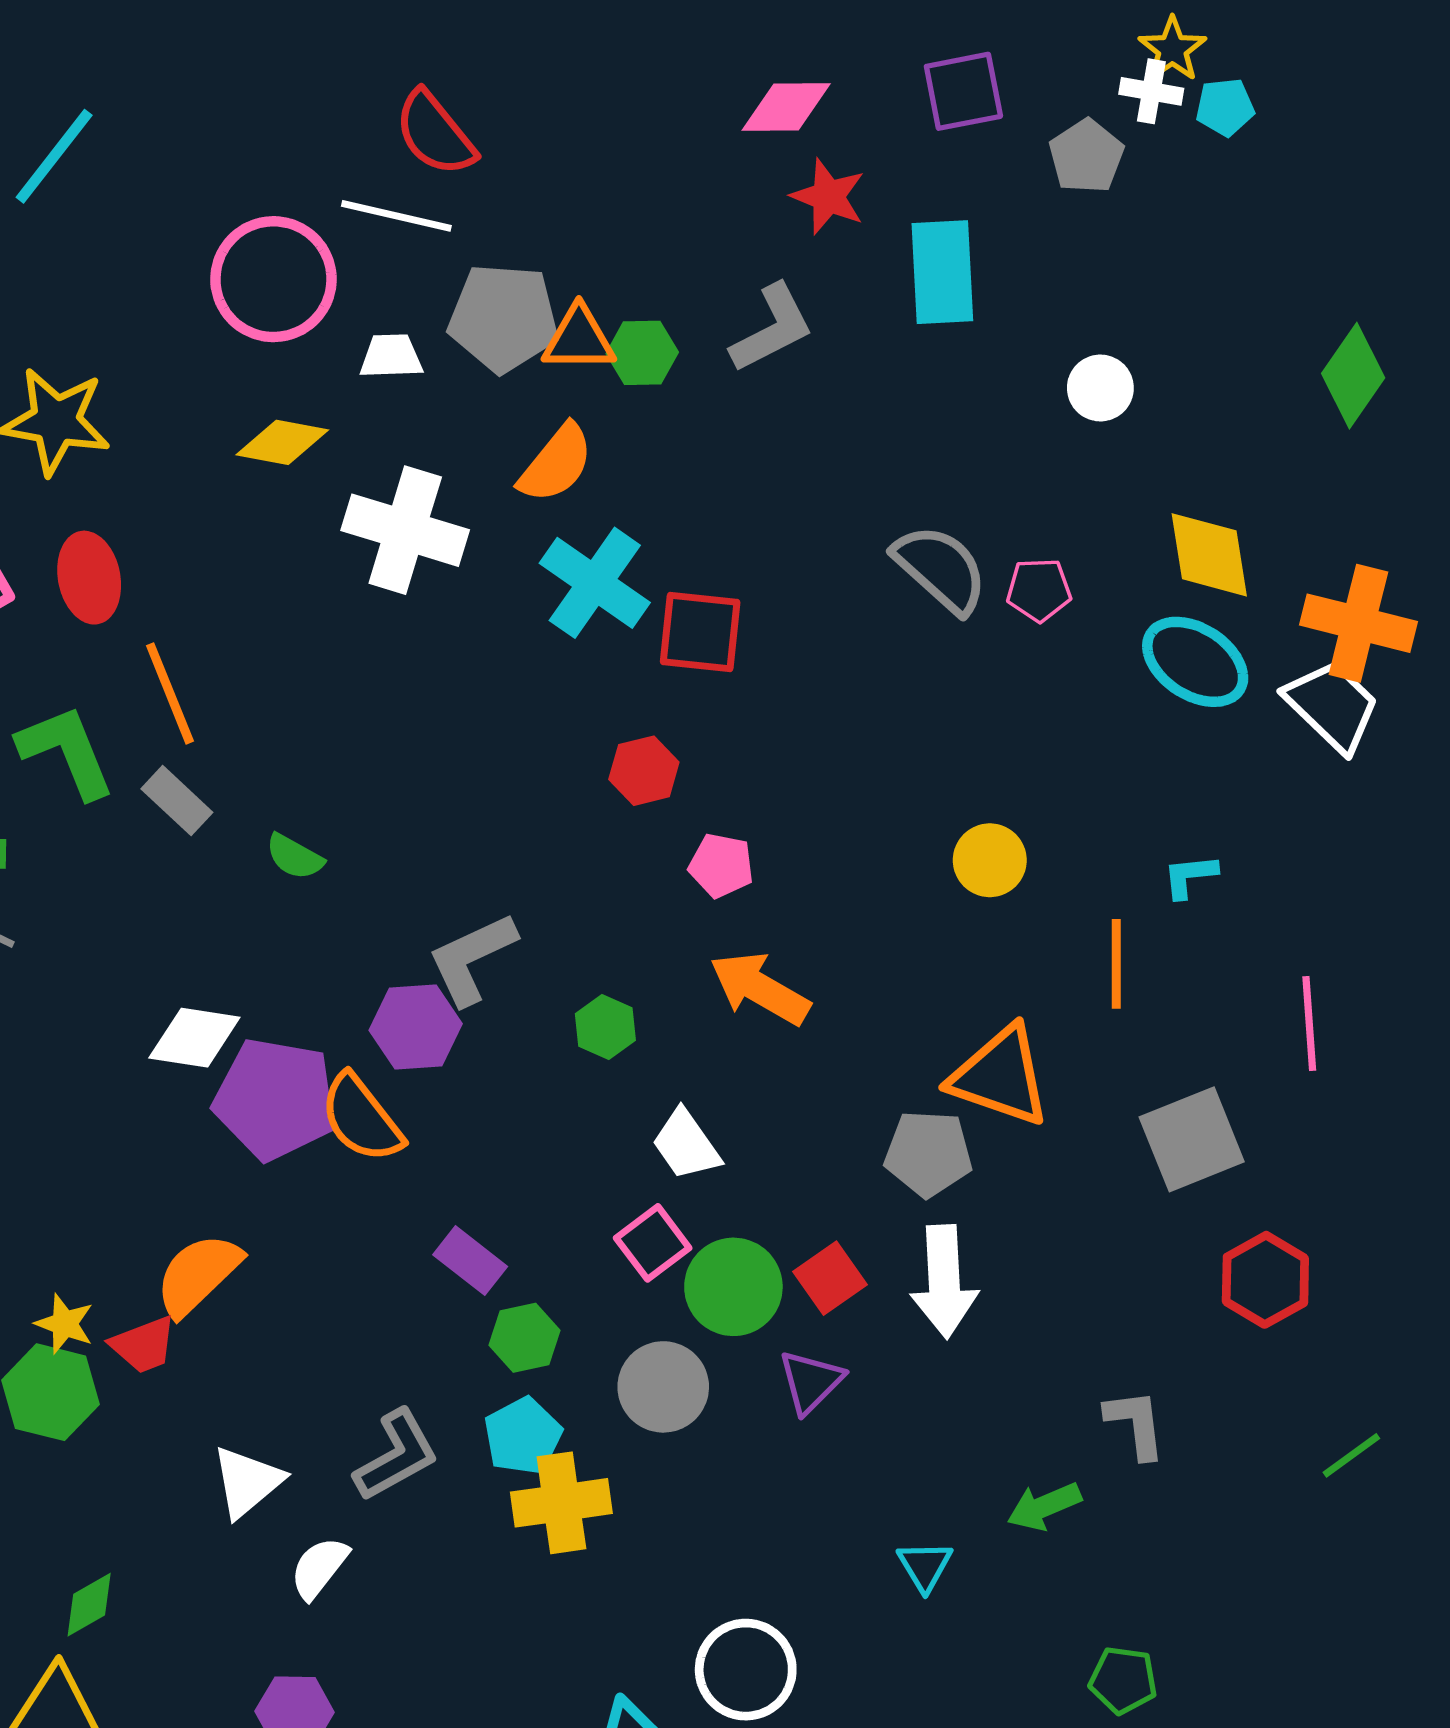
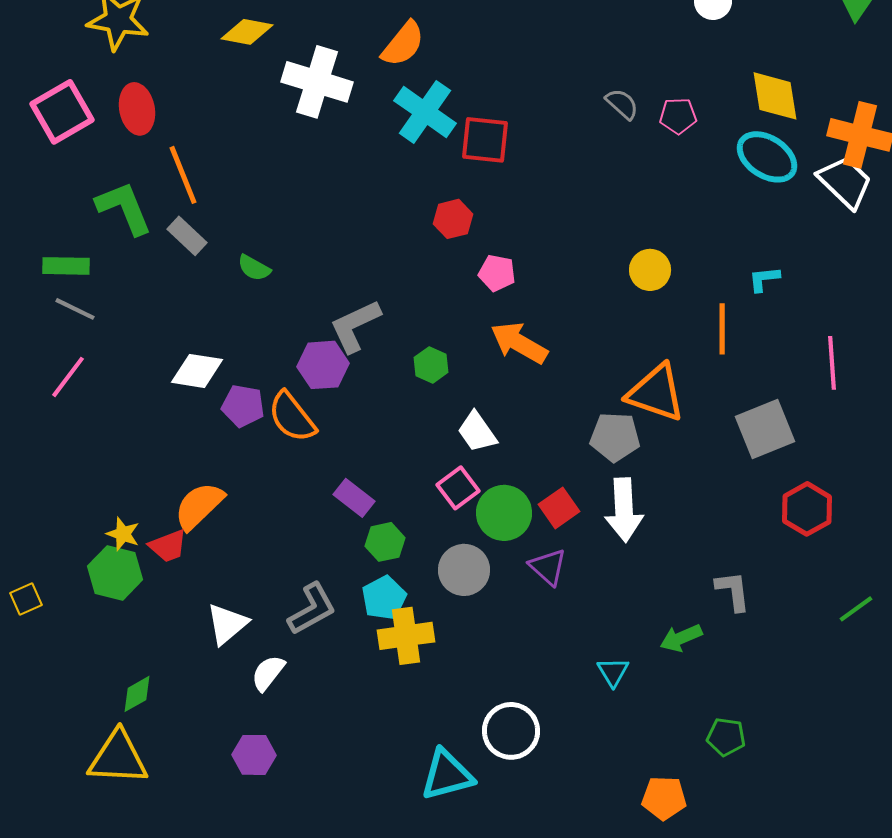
gray semicircle: (941, 569) -> (622, 104), size x0.6
purple pentagon: (275, 1099) -> (243, 406), size x0.6
purple triangle: (811, 1382) -> (548, 567), turned -33

